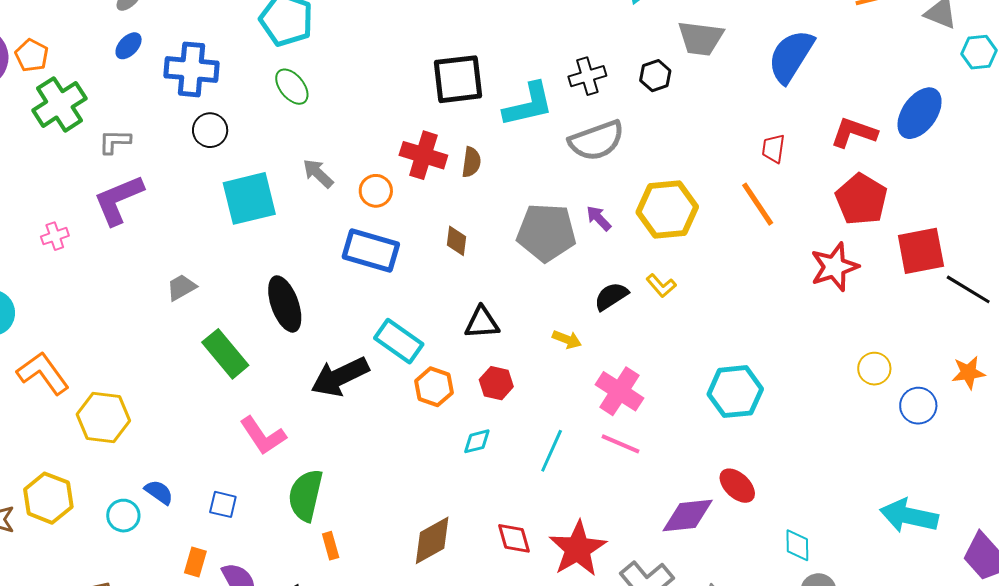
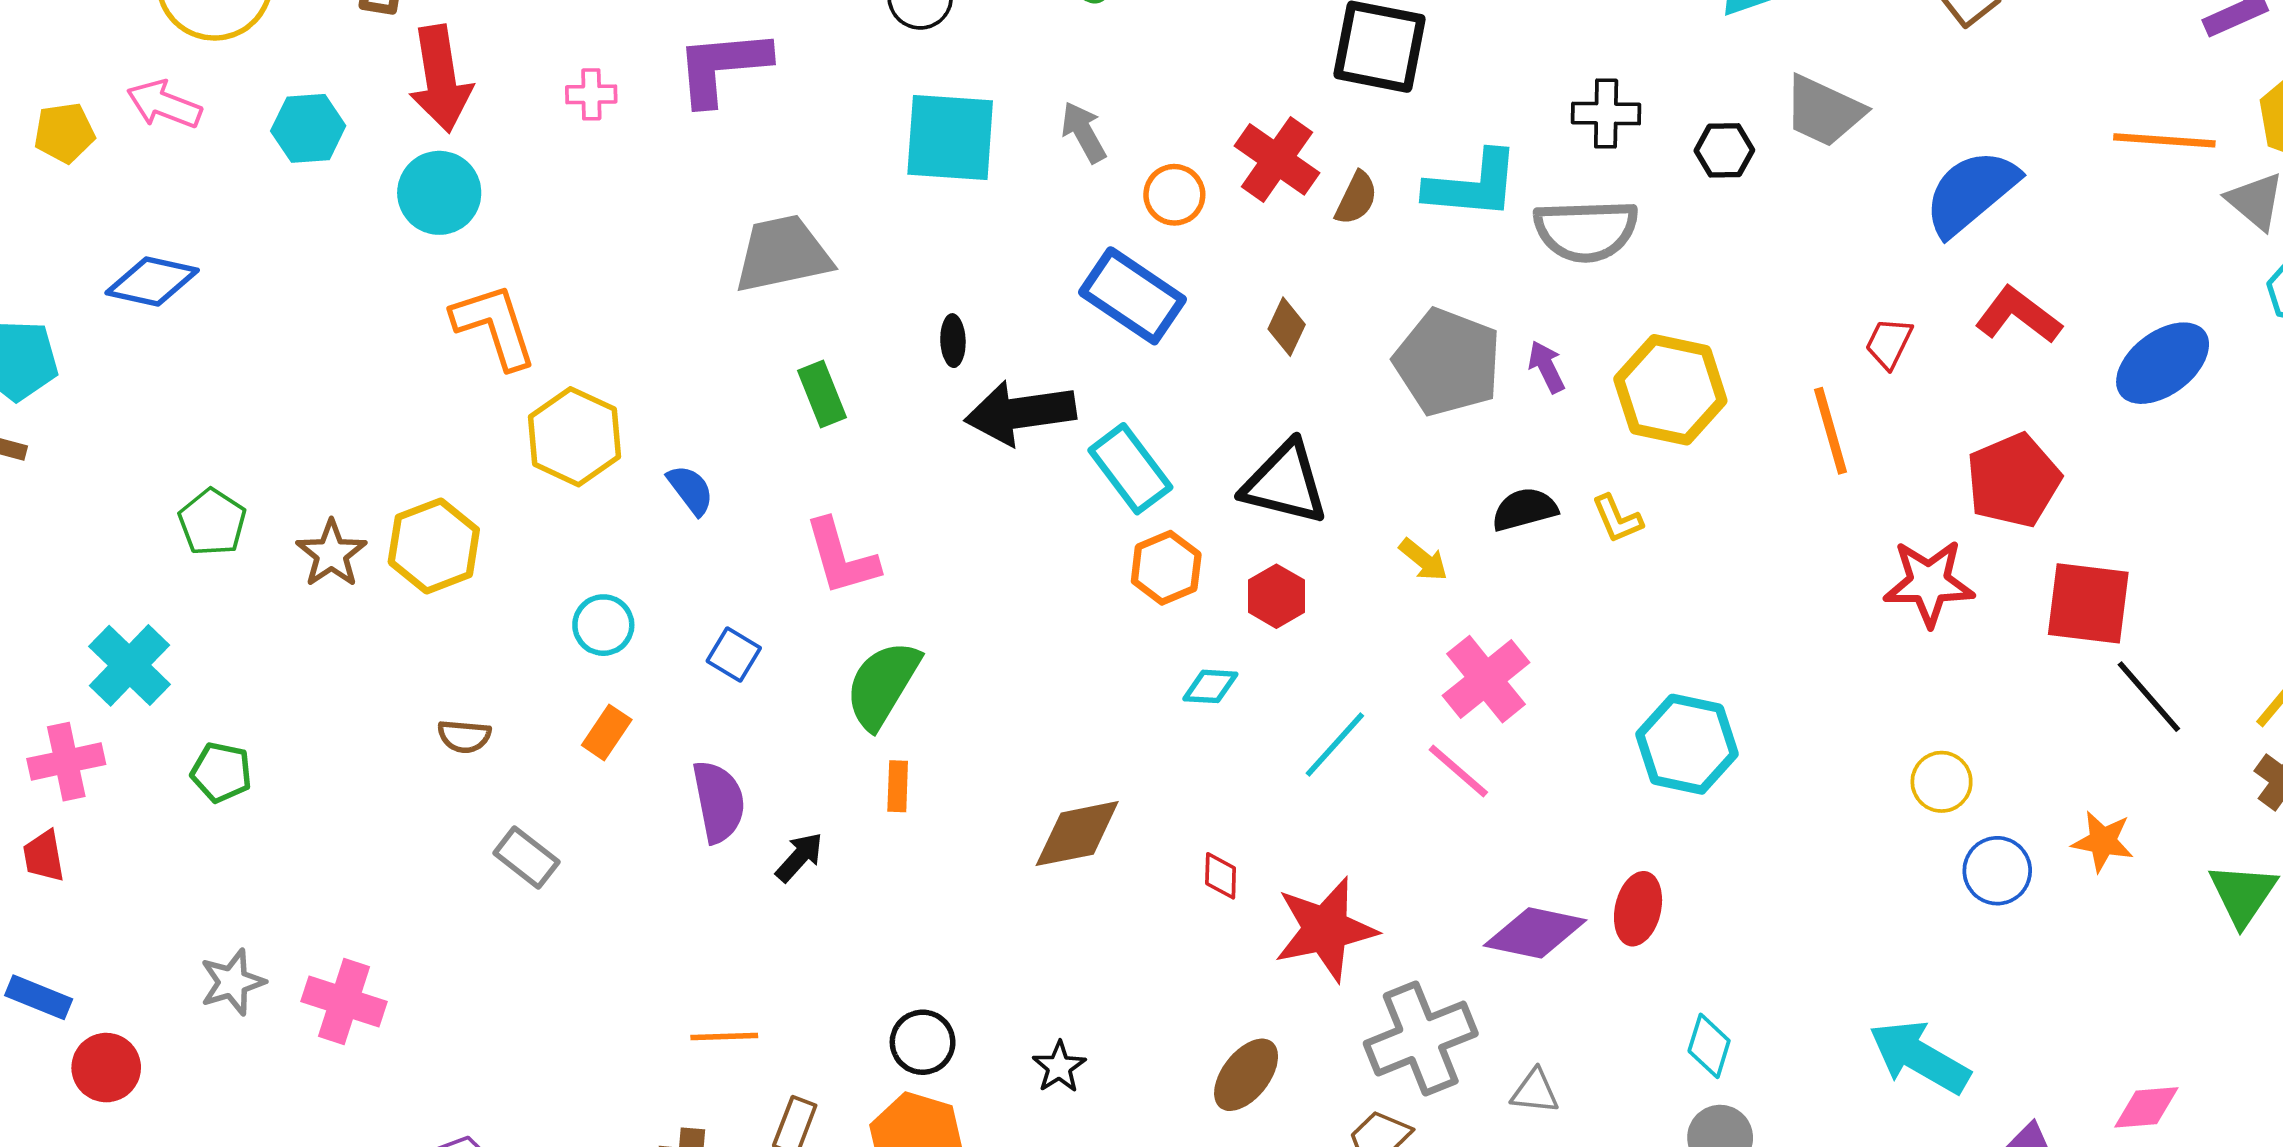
cyan L-shape: (528, 105) -> (1472, 185), moved
red L-shape: (854, 133) -> (2018, 315), moved
gray trapezoid: (181, 287) -> (783, 254), size x1.8
black ellipse: (285, 304) -> (953, 341), size x0.5
black triangle: (482, 323) -> (1285, 483), size x1.4
green rectangle: (225, 354) -> (822, 394), size x0.7
black arrow: (340, 377) -> (1020, 413), moved
red ellipse: (737, 486) -> (1638, 909), turned 42
blue semicircle: (159, 492) -> (691, 490), moved
cyan circle: (123, 516) -> (603, 625), moved
red diamond: (514, 538) -> (1221, 876), size x0.7
orange rectangle: (195, 562) -> (607, 732), moved

